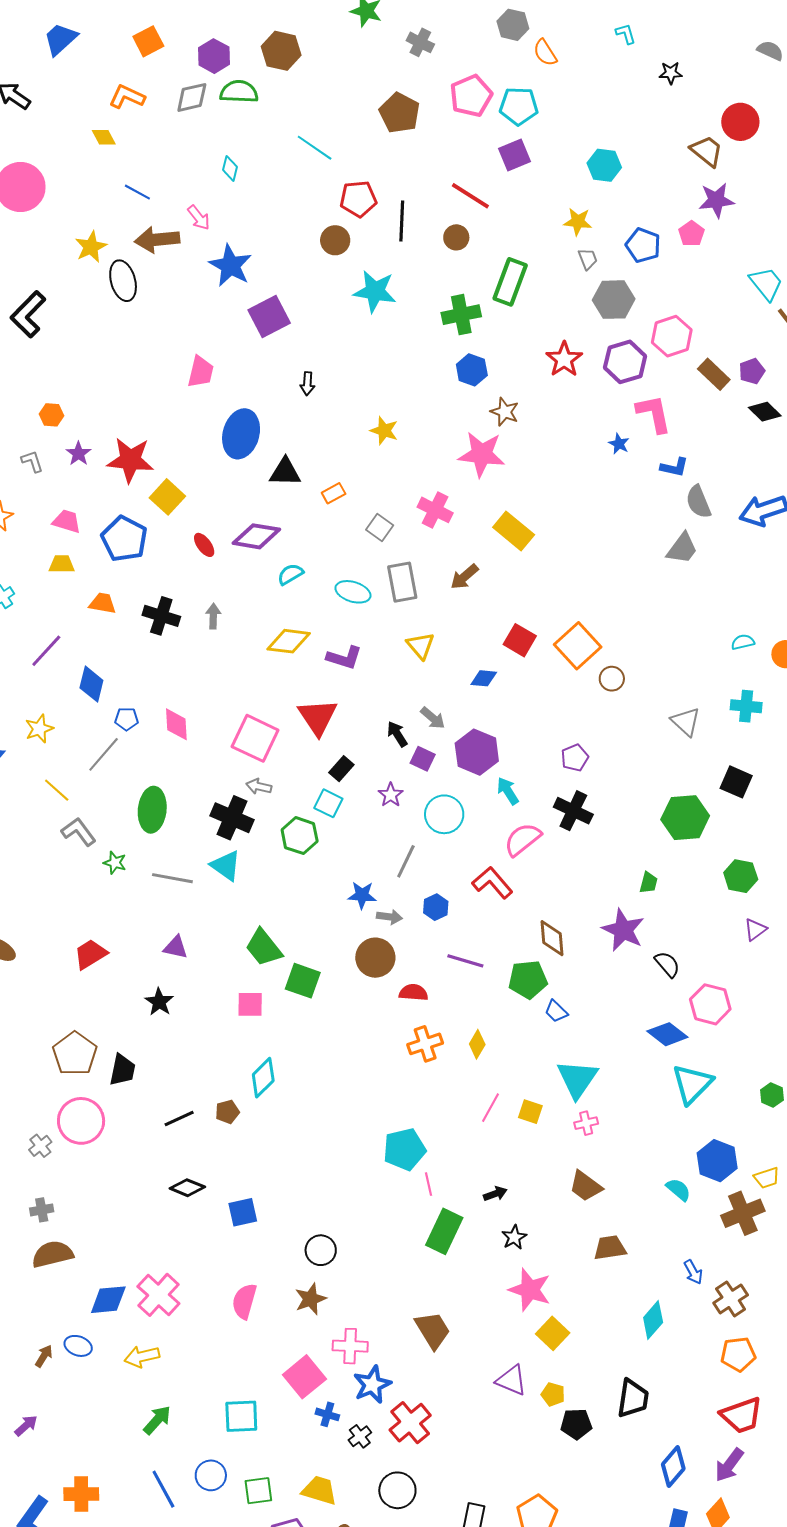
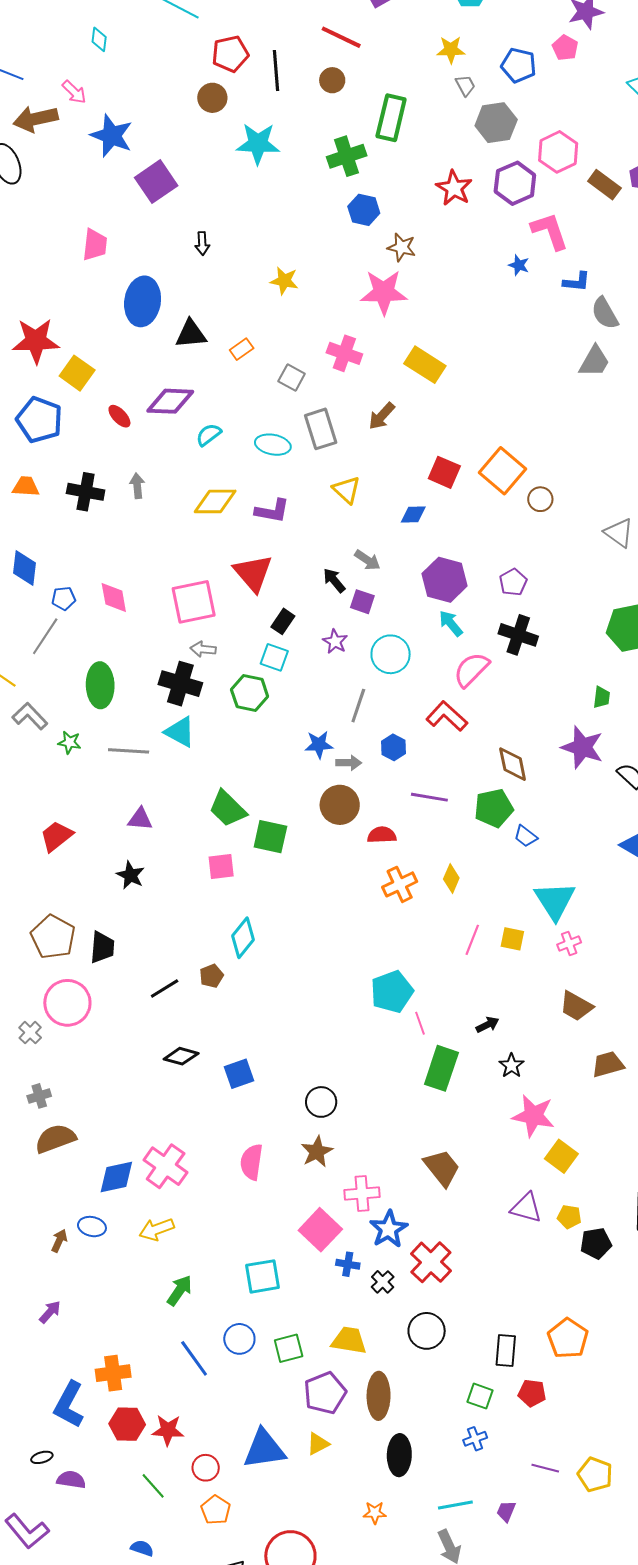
pink square: (255, 738) -> (194, 602), turned -30
purple hexagon: (477, 752) -> (445, 580), moved

